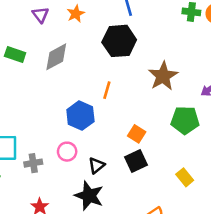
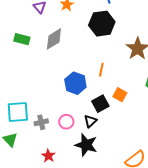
orange line: (107, 90) -> (101, 70), moved
pink circle: (67, 152) -> (66, 122), moved
black square: (136, 161) -> (100, 104), moved

